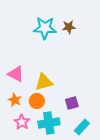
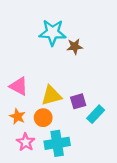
brown star: (69, 27) -> (75, 47), moved
purple square: (72, 103) -> (78, 101), moved
cyan rectangle: (82, 127) -> (96, 114), moved

